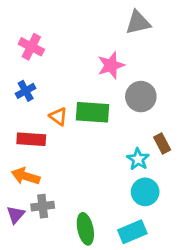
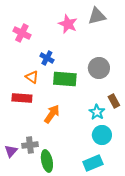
pink star: (111, 65) -> (68, 24), moved, turned -30
blue cross: (26, 91) -> (47, 58), moved, turned -32
orange triangle: (58, 116) -> (32, 77), moved
orange arrow: (26, 176) -> (52, 114), moved, turned 108
green ellipse: (85, 229) -> (47, 161), moved

